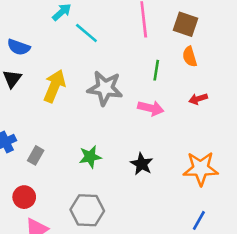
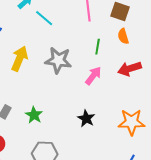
red arrow: (198, 99) -> (130, 69), size x1.6
pink arrow: (151, 108) -> (93, 76), turned -66
green star: (90, 157) -> (34, 115), moved, turned -30

